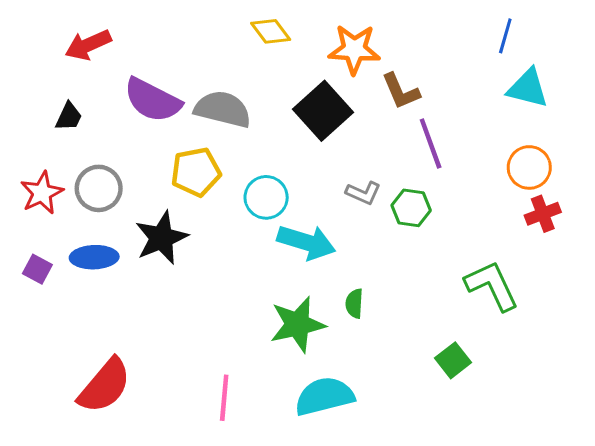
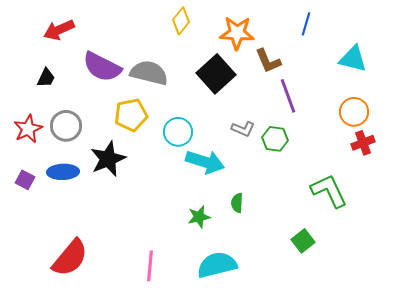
yellow diamond: (271, 31) -> (181, 21), turned 76
blue line: (505, 36) -> (306, 24), moved
green star: (298, 324) -> (199, 217), size x0.6

